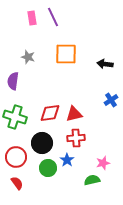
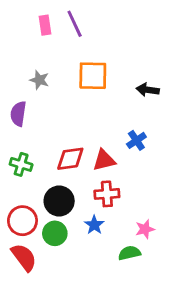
blue cross: (111, 100) -> (136, 140), moved
green cross: (15, 117) -> (21, 164), size x0.7
green circle: (48, 168) -> (55, 233), moved
red semicircle: (17, 183) -> (24, 257), size x1.5

